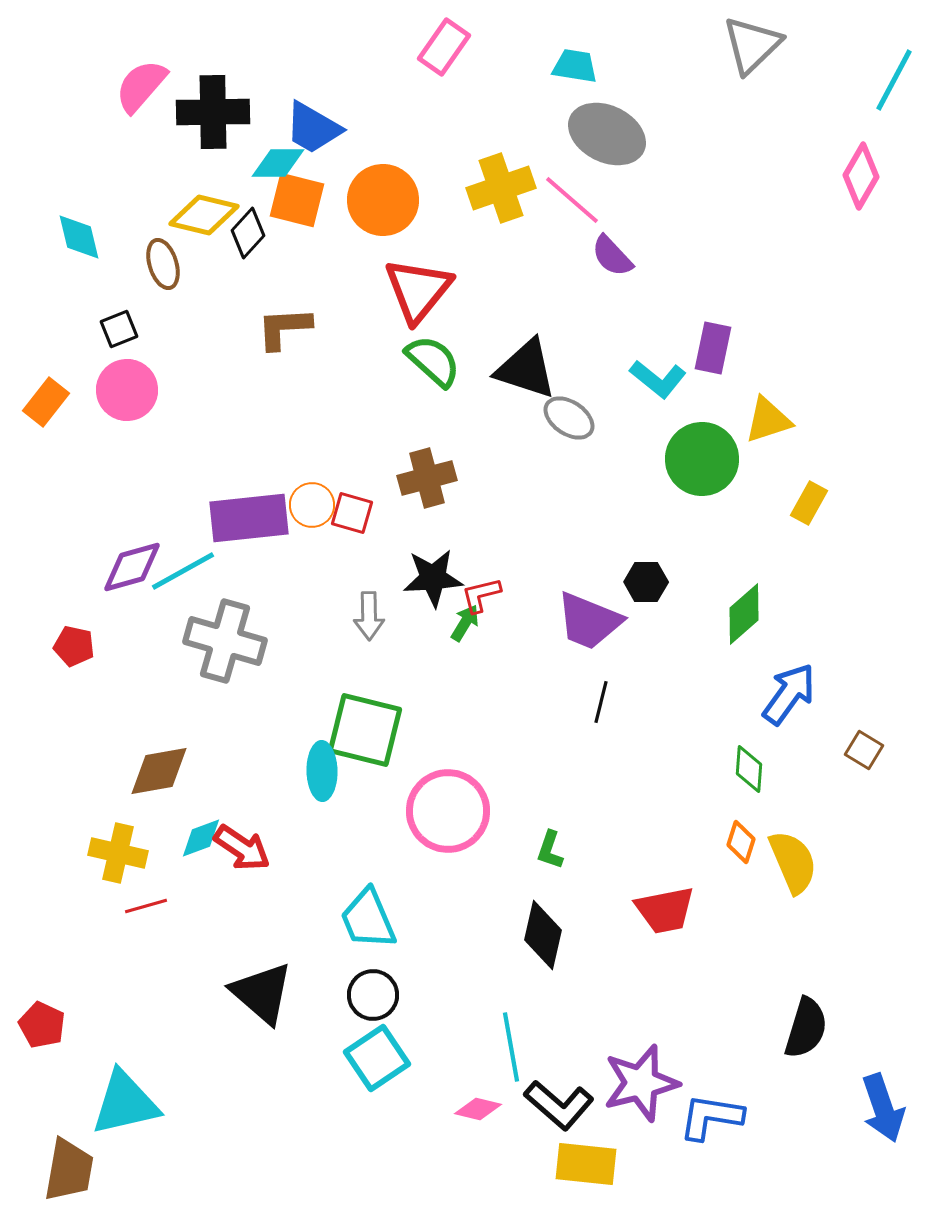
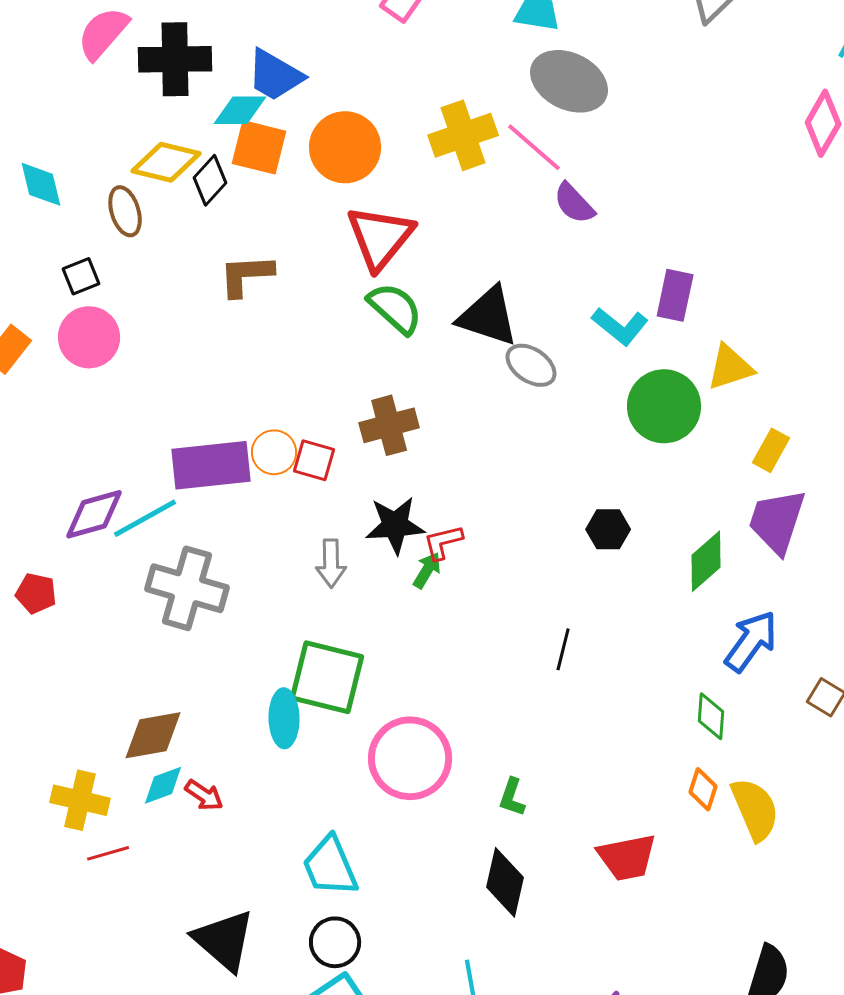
purple trapezoid: (589, 621) -> (777, 521), moved, turned 86
brown diamond: (159, 771) -> (153, 735), moved
red arrow: (242, 848) -> (204, 795), size x0.7

